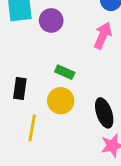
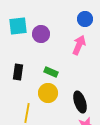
black rectangle: (20, 88) -> (18, 72), moved

